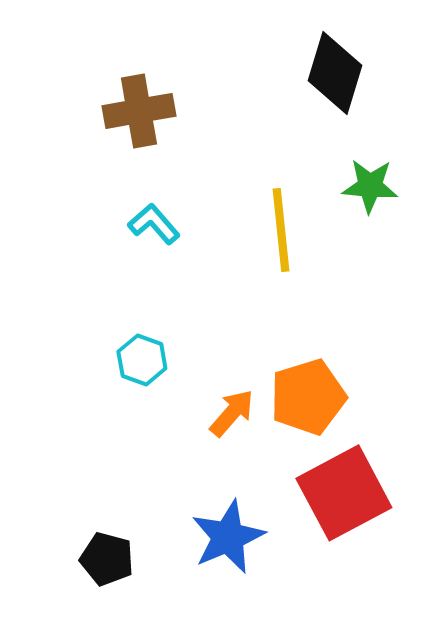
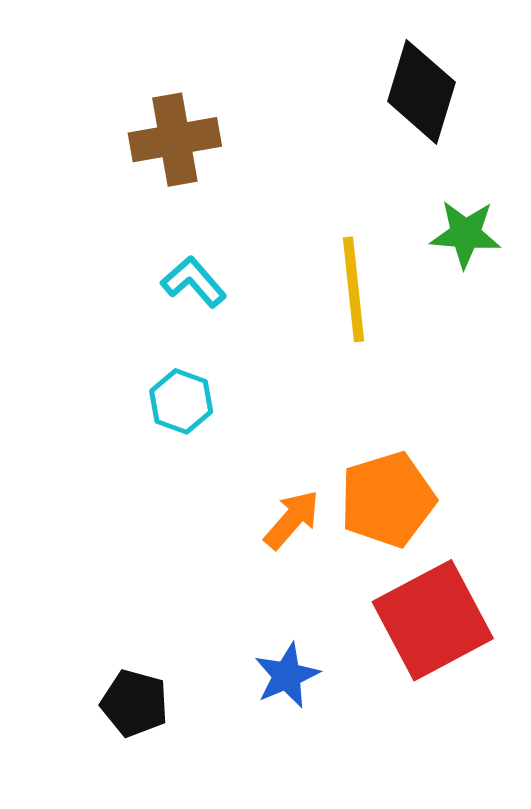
cyan hexagon: (142, 360) -> (181, 401), moved
blue star: (228, 537) -> (287, 676), size x0.7

